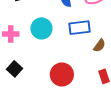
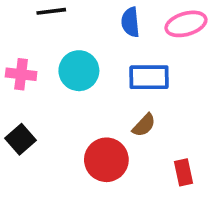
brown semicircle: (99, 46) -> (144, 125), moved

